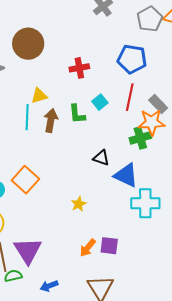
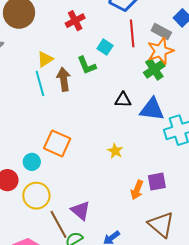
purple triangle: (28, 251) -> (81, 211), size x0.7

